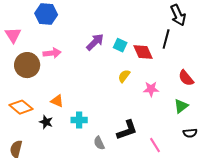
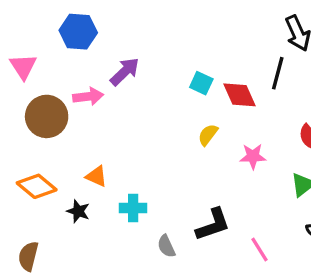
purple arrow: (95, 42) -> (125, 72), moved

